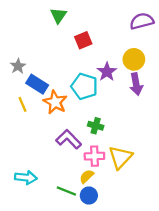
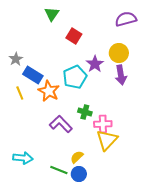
red square: (83, 40) -> (74, 36), turned -35
cyan pentagon: (84, 86) -> (75, 77), turned 30
pink cross: (94, 156) -> (103, 124), moved

